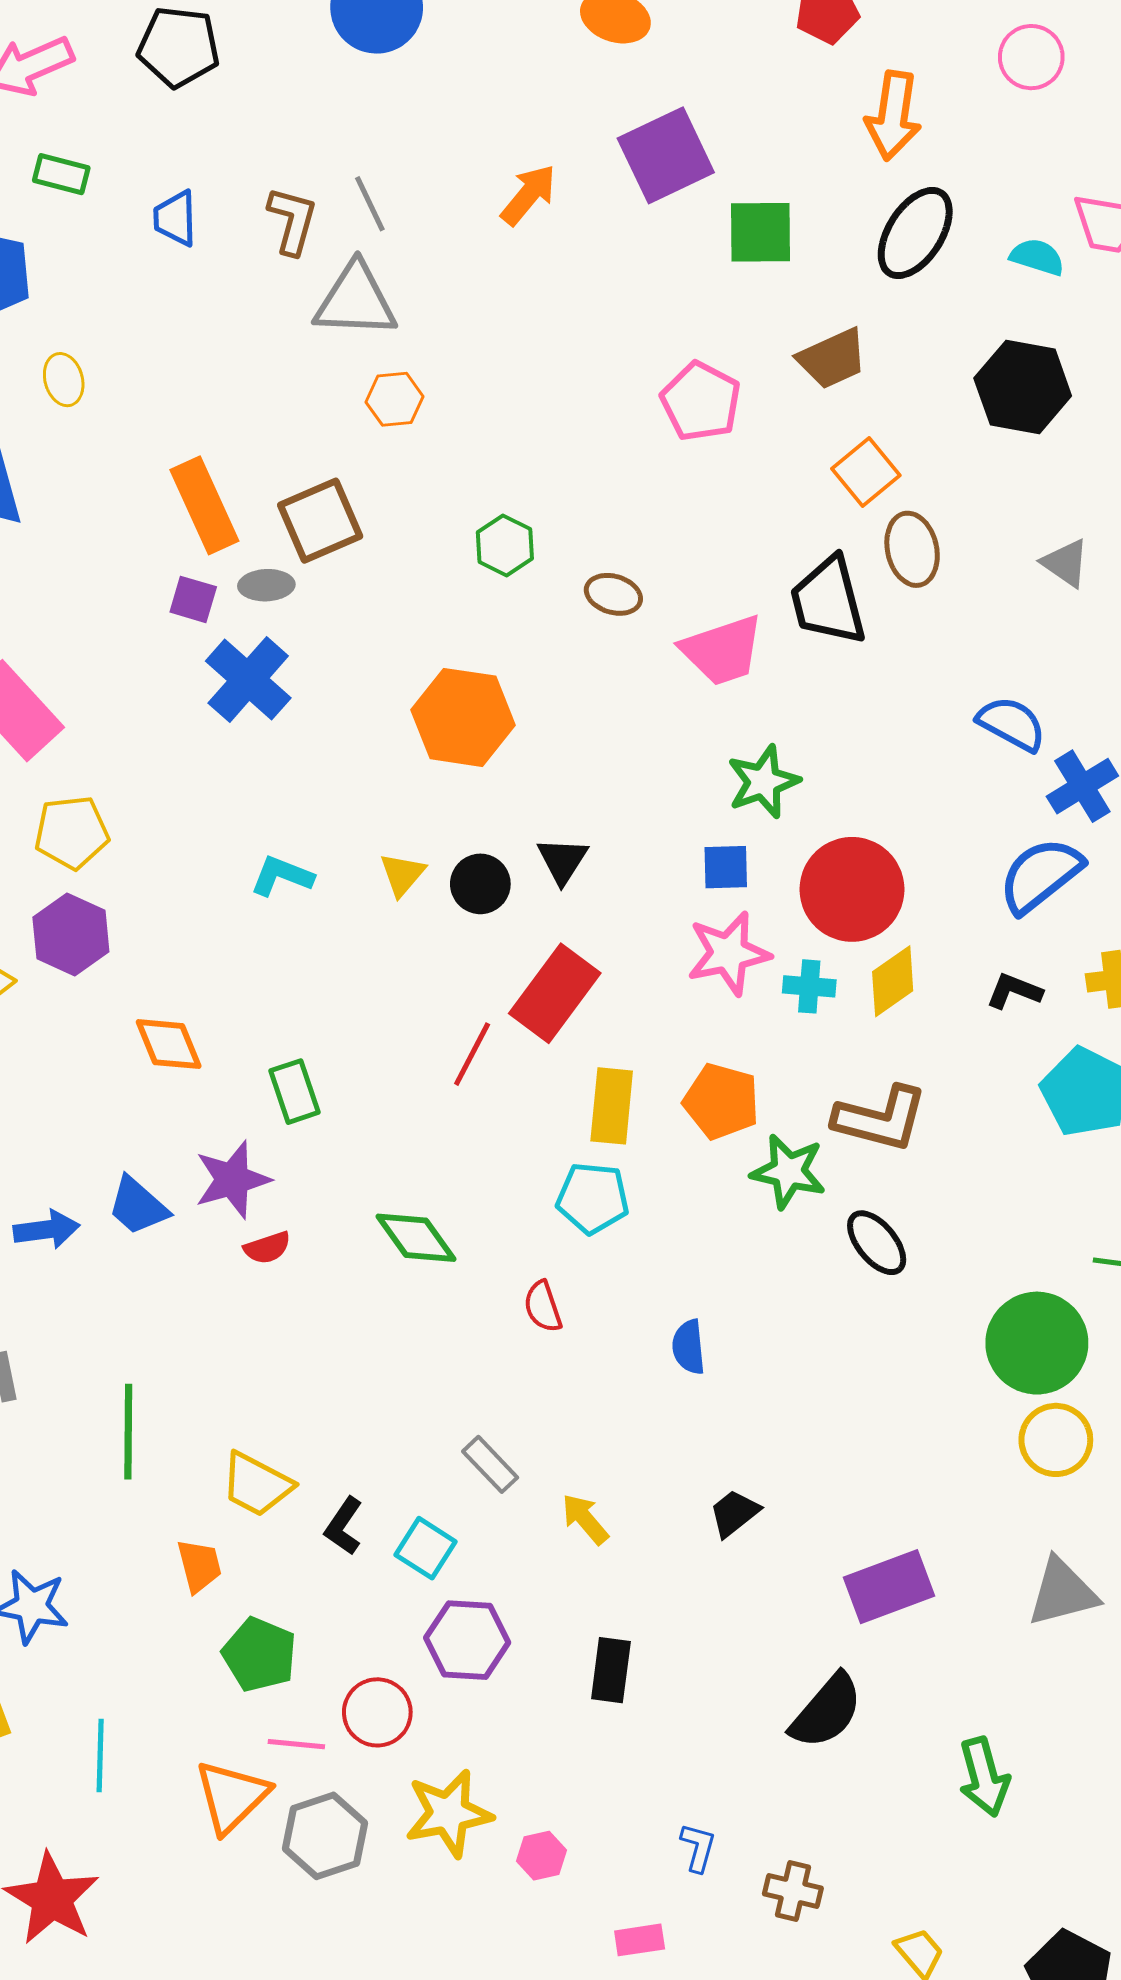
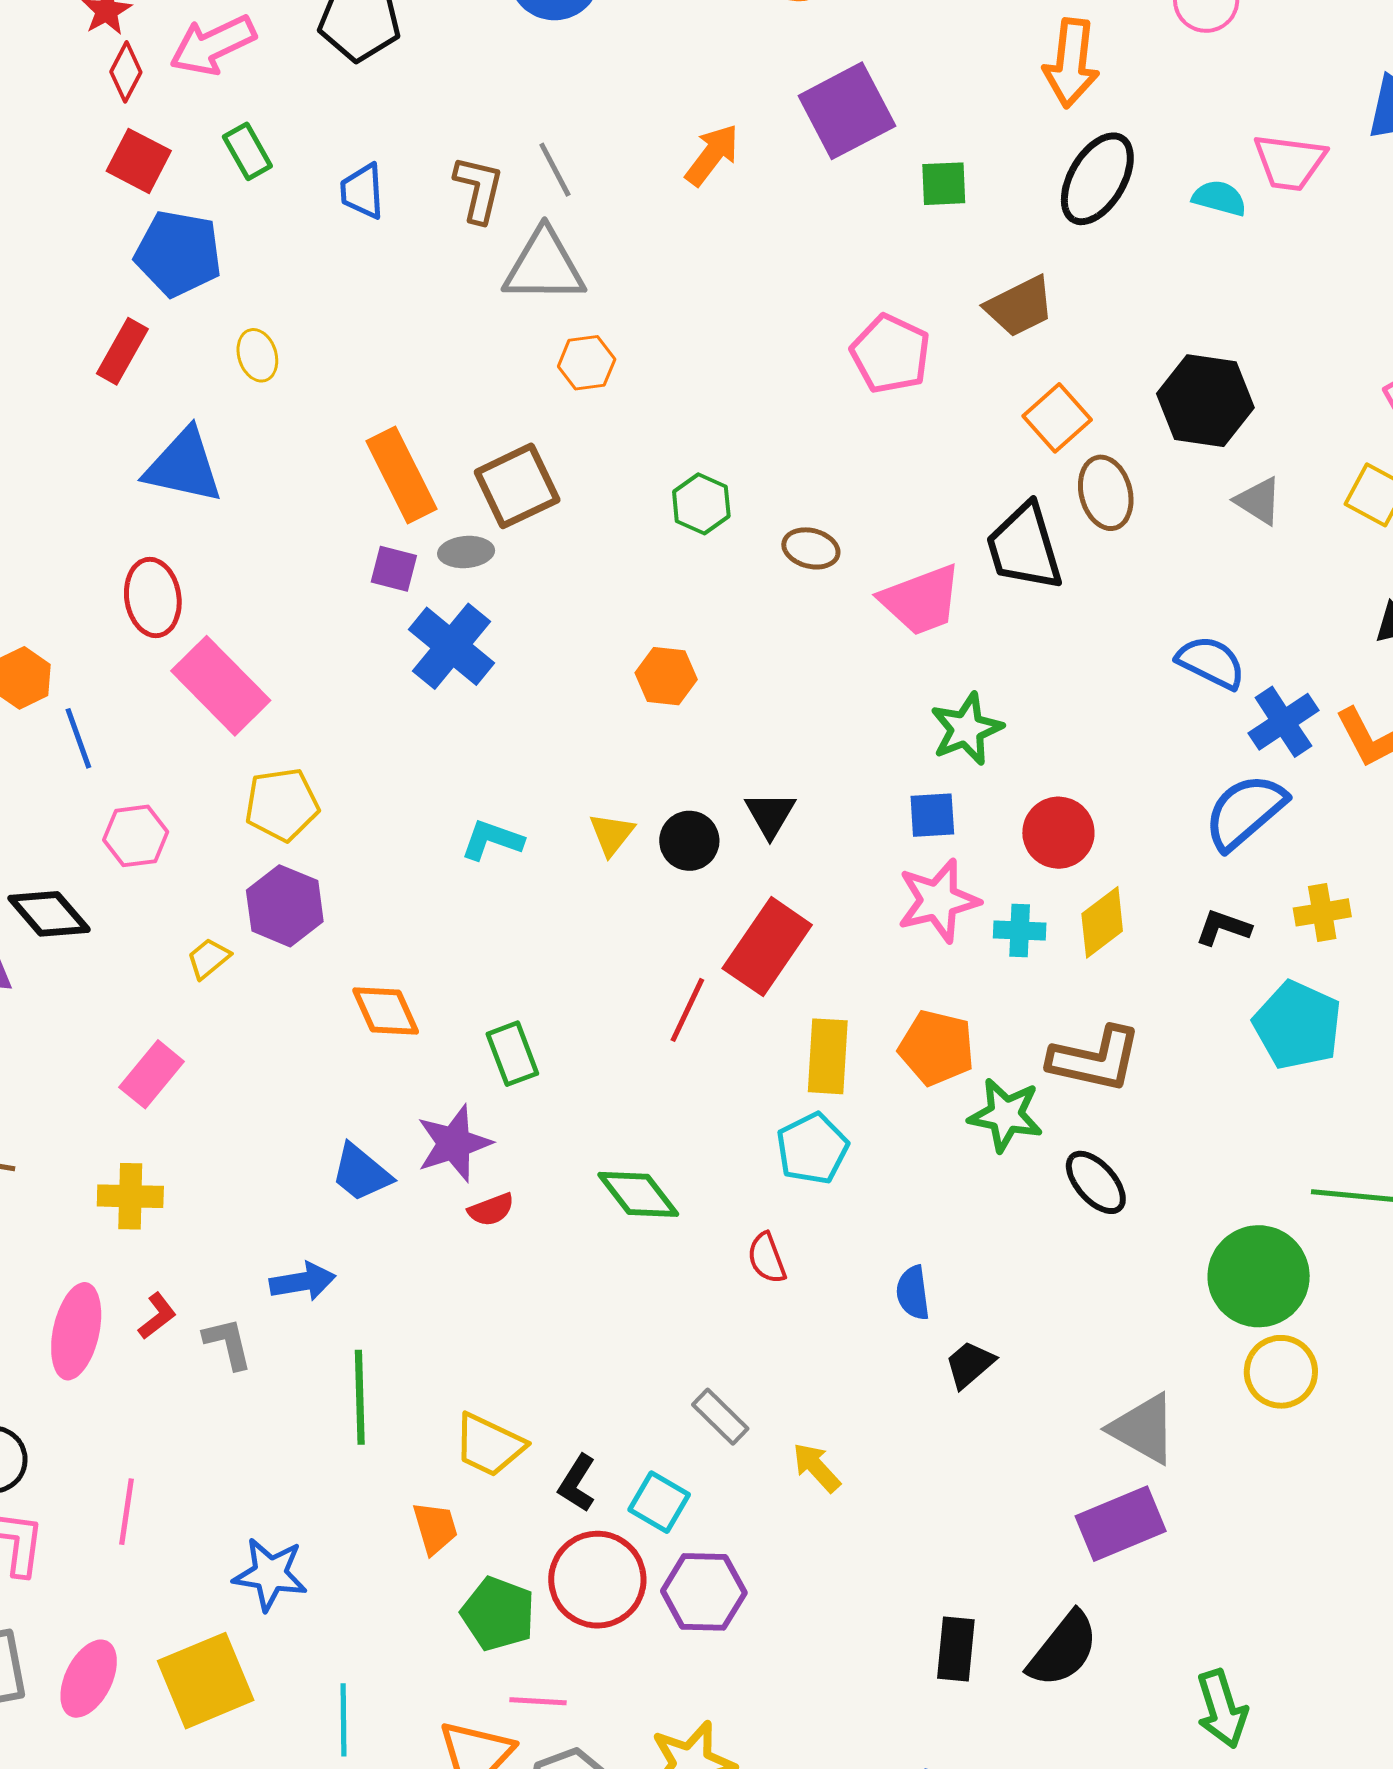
green rectangle: (61, 174) -> (247, 151), turned 48
green square: (761, 232) -> (944, 184), size x0.7
black hexagon: (1023, 387) -> (1205, 401), moved
orange hexagon: (463, 717) -> (666, 676), size x0.6
red circle: (852, 889) -> (1058, 833), size x0.7
cyan pentagon: (593, 1198) -> (812, 1149), turned -30
blue arrow: (47, 1230) -> (303, 1282), moved
black trapezoid: (734, 1513) -> (970, 1364), moved
gray triangle: (1062, 1592) -> (1143, 1429), moved, turned 46
black rectangle: (611, 1670) -> (956, 1649), moved
red circle: (377, 1712) -> (597, 1580), moved, size x1.4

